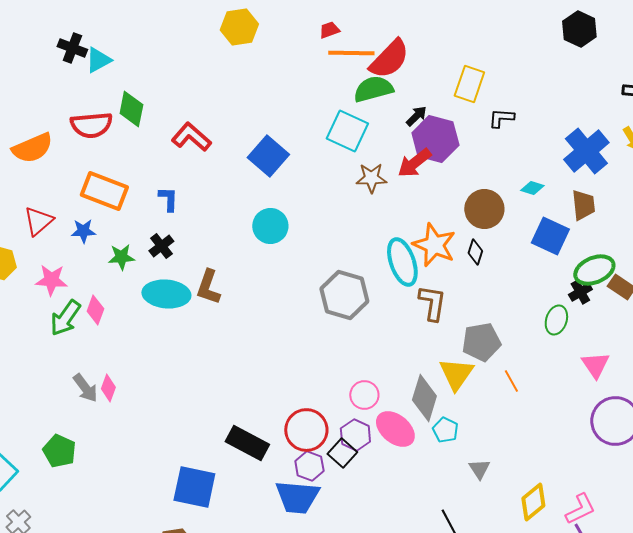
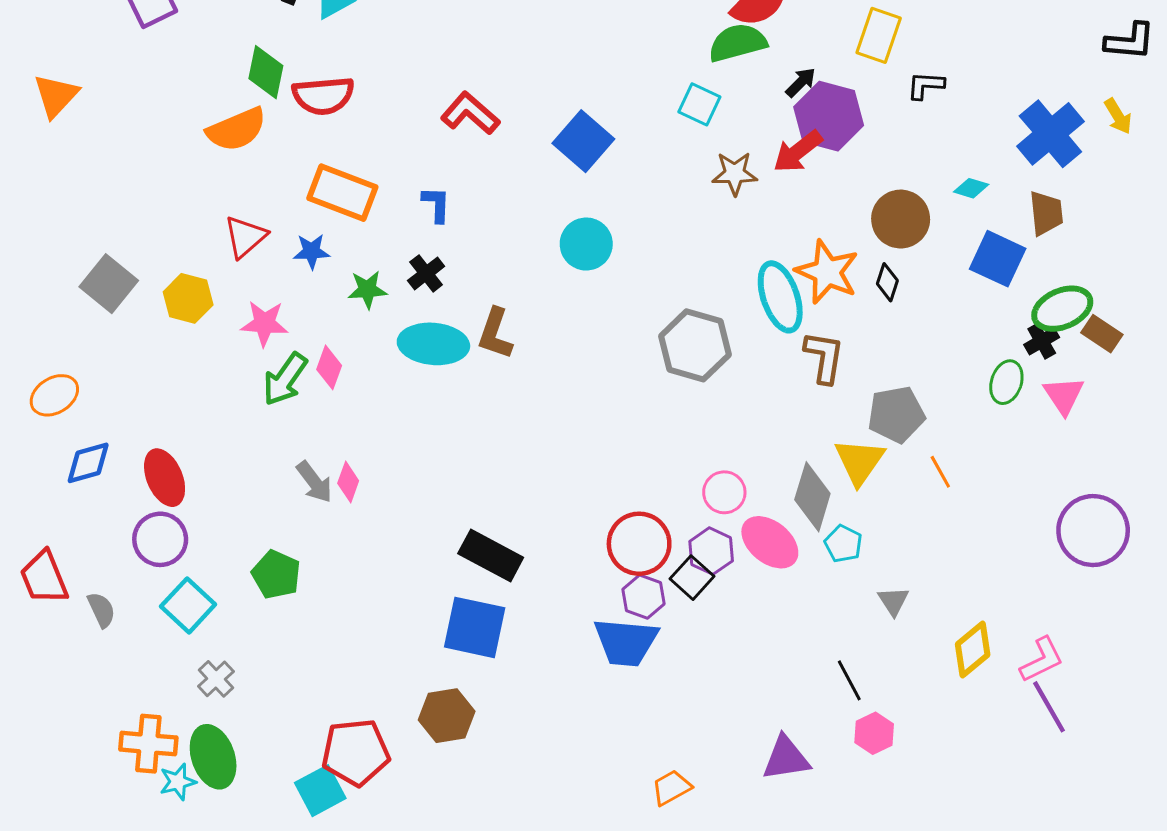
green diamond: (131, 109) -> (266, 72), moved
cyan square: (347, 131) -> (699, 104), size x0.7
pink triangle: (595, 365) -> (1064, 395), moved
black rectangle: (247, 443) -> (491, 555), moved

